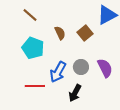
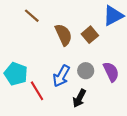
brown semicircle: (60, 33) -> (63, 35), size x1.5
cyan pentagon: (33, 48) -> (16, 74), moved
red line: (35, 86) -> (37, 91), turned 60

